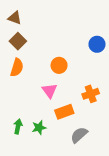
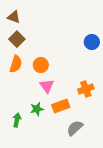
orange circle: (59, 65) -> (41, 65), moved
green star: (39, 128) -> (37, 109), moved

